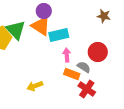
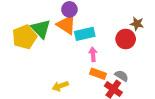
brown star: (104, 16) -> (137, 24), moved
red circle: (98, 52) -> (126, 39), moved
gray semicircle: (84, 67) -> (122, 76), moved

